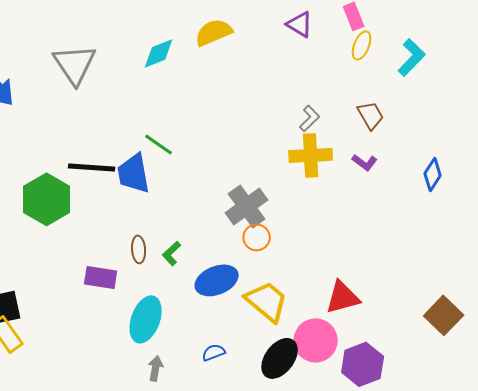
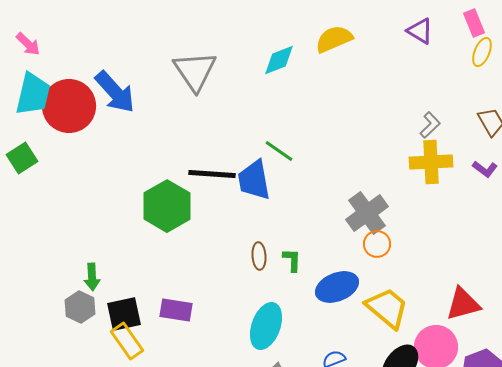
green L-shape: (172, 253) -> (292, 260), turned 135
purple rectangle: (101, 277) -> (176, 310), moved

